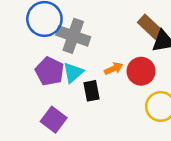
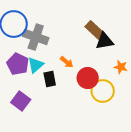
orange arrow: (114, 69) -> (67, 62), turned 64
red circle: (141, 71) -> (88, 78), moved

